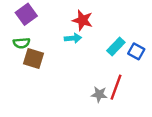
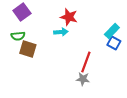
cyan rectangle: (116, 47) -> (112, 31), moved
red line: (116, 87) -> (86, 62), moved

